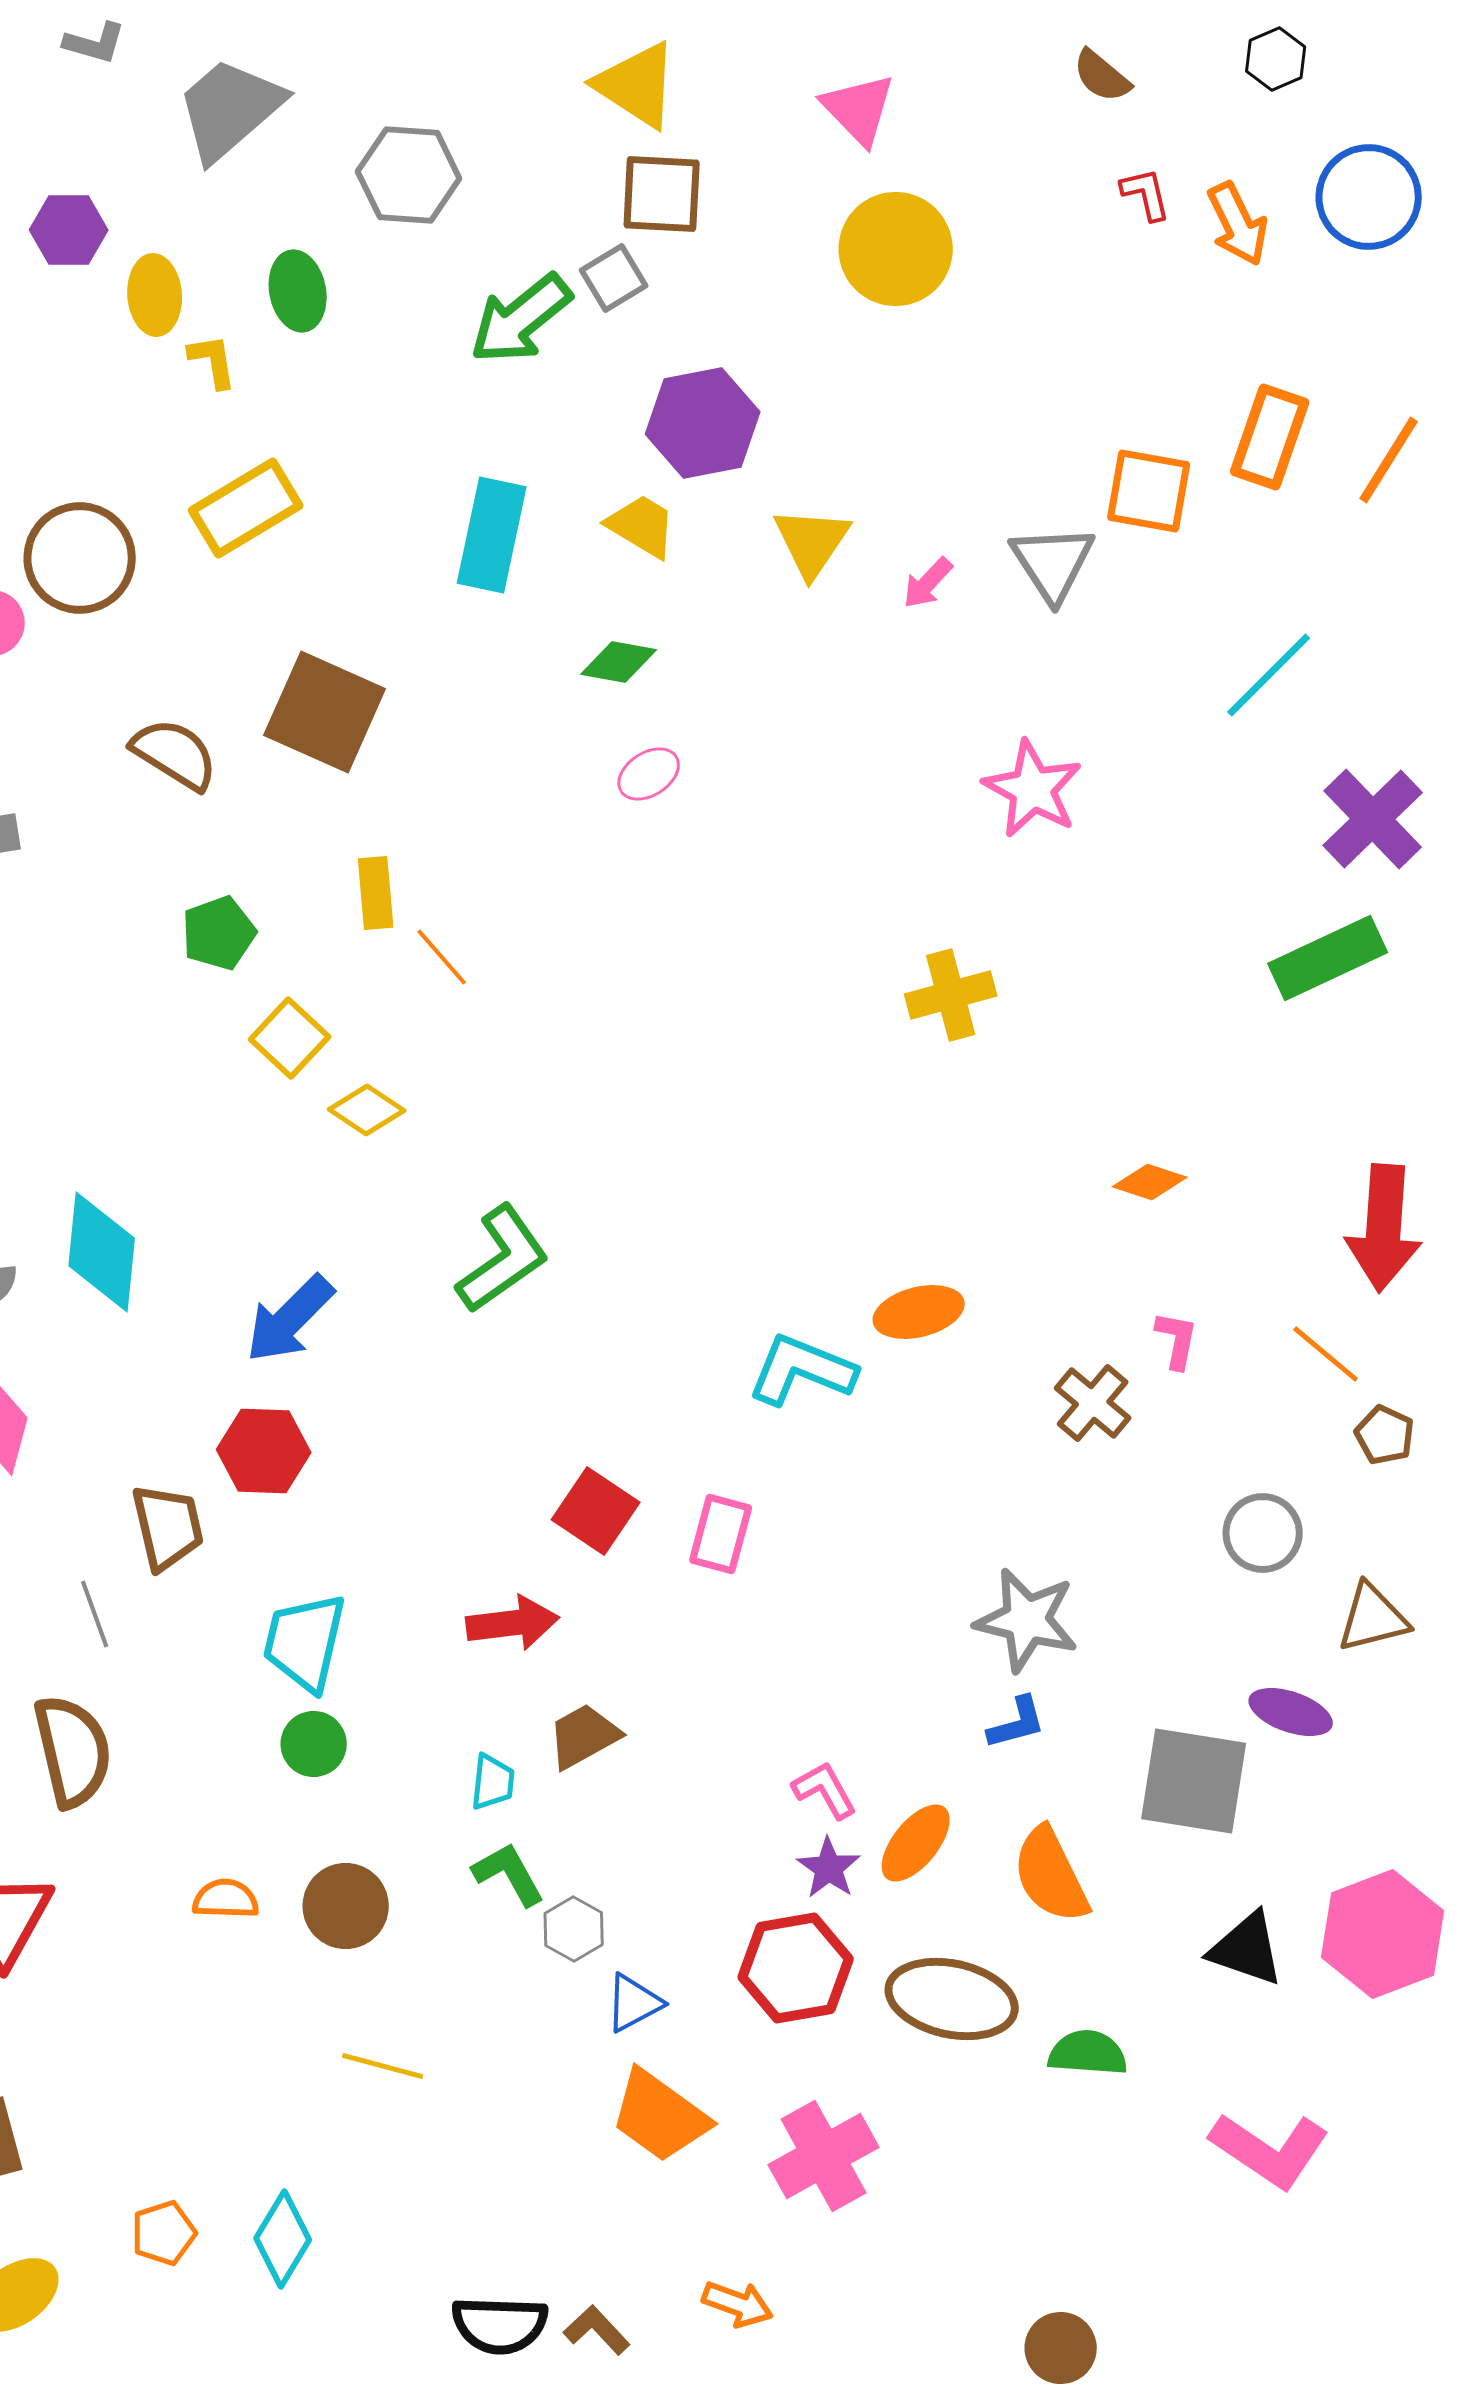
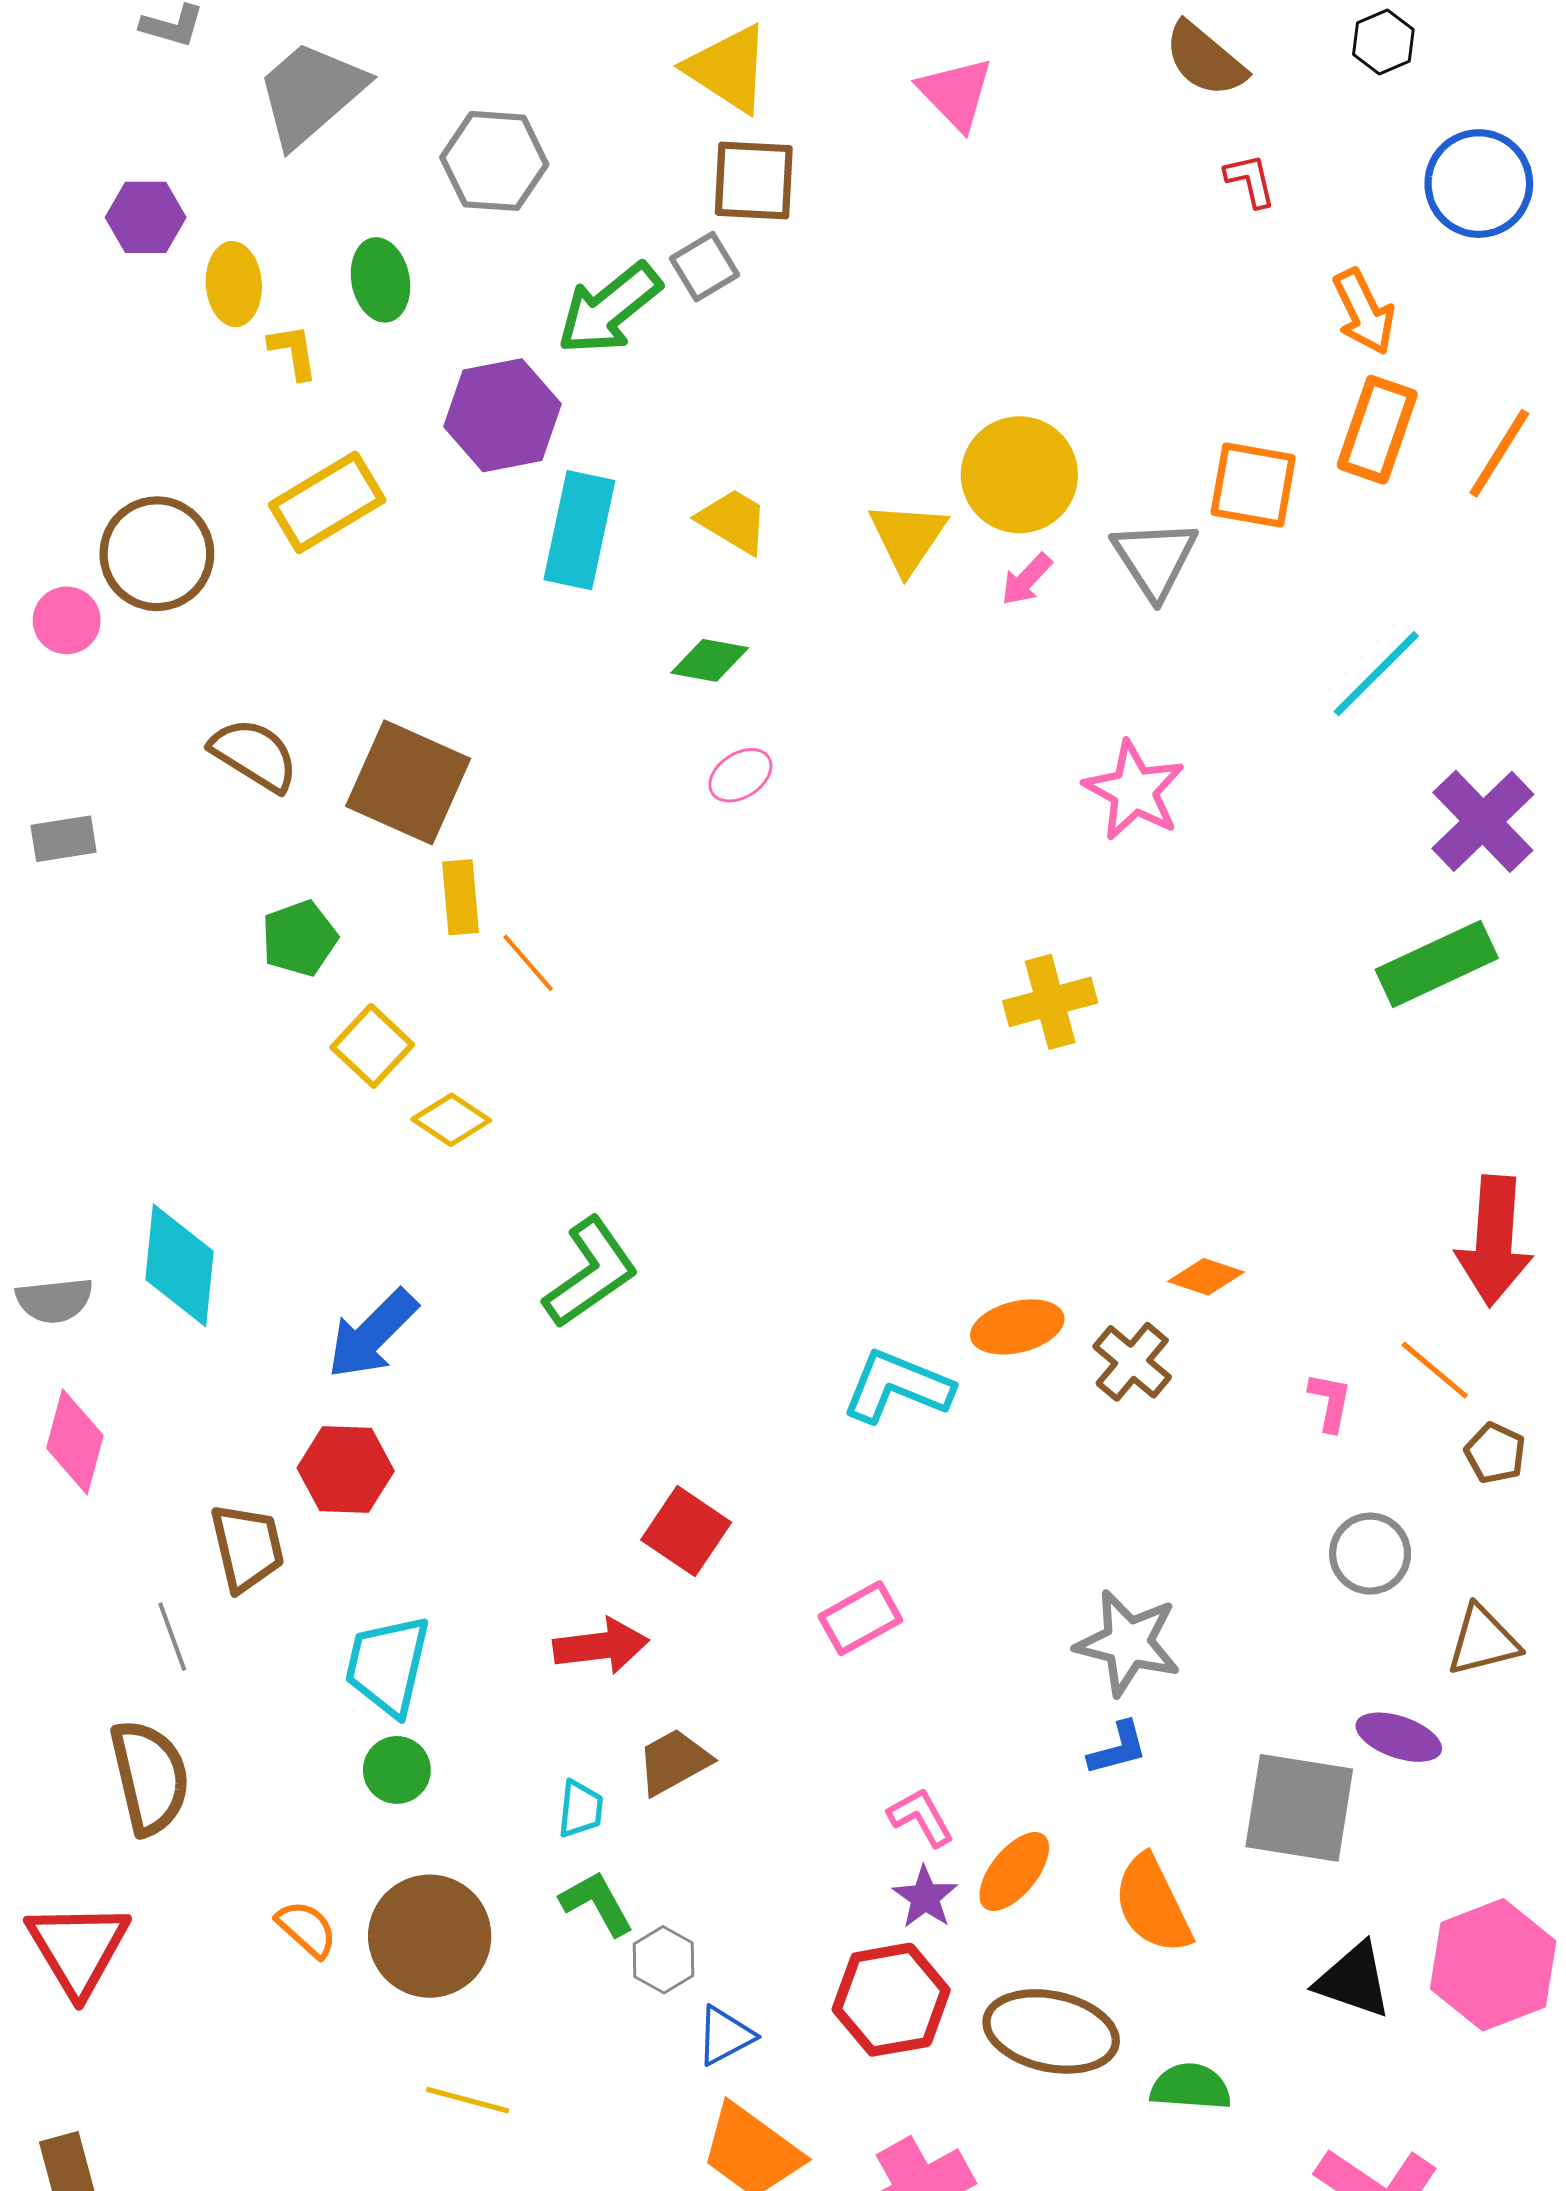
brown semicircle: (1102, 76) -> (1205, 59), size x1.4
orange arrow: (1238, 224) -> (1364, 312), moved
yellow circle: (896, 249) -> (1019, 475), moved
purple hexagon: (703, 423) -> (502, 415), moved
brown square: (325, 712) -> (408, 782), moved
orange diamond: (1150, 1182) -> (1206, 1277), moved
pink L-shape: (1177, 1340) -> (1330, 1402), moved
brown cross: (1093, 1403) -> (1132, 1362), moved
pink rectangle: (721, 1534) -> (860, 1618), moved, turned 46
orange semicircle: (226, 1899) -> (307, 1929), turned 40
brown circle: (346, 1906) -> (430, 1936), size x1.4

